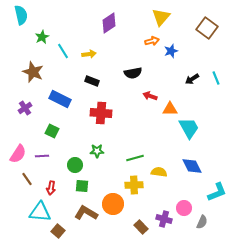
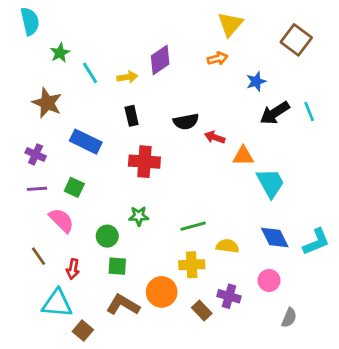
purple diamond: (109, 23) -> (160, 60), moved
blue star: (171, 51) -> (256, 81), moved
black semicircle: (133, 73) -> (186, 122), moved
black arrow: (192, 79) -> (275, 113), size x1.5
black rectangle: (92, 81) -> (132, 116), turned 56
purple cross: (25, 108) -> (36, 154), turned -32
pink semicircle: (18, 154) -> (61, 220), moved, turned -78
purple line: (42, 156) -> (37, 189), moved
cyan L-shape: (217, 192) -> (316, 242), moved
pink circle: (184, 208) -> (269, 280), moved
purple cross: (164, 219) -> (229, 296), moved
brown rectangle: (141, 227) -> (202, 311), moved

